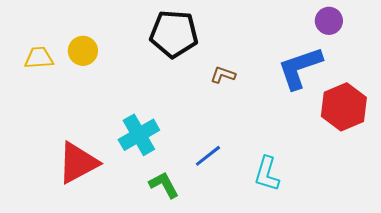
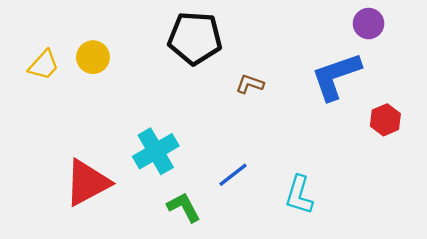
yellow trapezoid: (39, 58) -> (44, 65), turned 136
red hexagon: (344, 107) -> (385, 120), size x0.6

